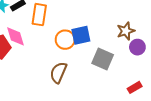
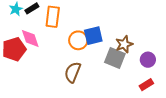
brown star: (126, 31) -> (124, 44), moved
purple circle: (137, 47) -> (148, 60), moved

